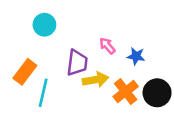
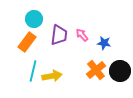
purple trapezoid: (77, 63) -> (59, 35), moved
orange rectangle: (25, 72) -> (27, 42), moved
yellow arrow: (96, 80) -> (52, 76), moved

